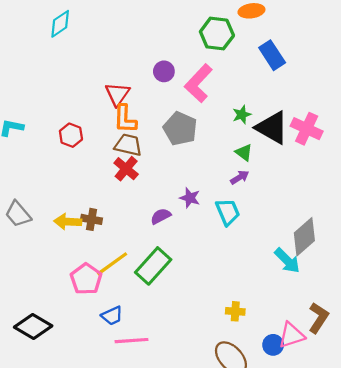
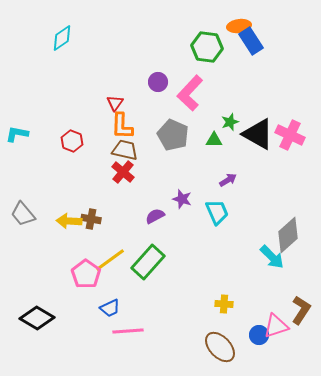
blue rectangle: (272, 55) -> (251, 41), moved
red triangle: (117, 94) -> (115, 103), size x0.7
green triangle: (244, 152) -> (214, 140), moved, turned -36

